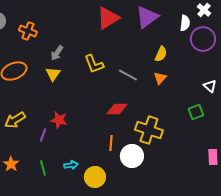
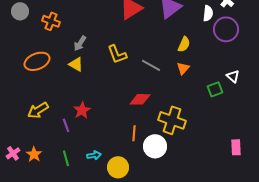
yellow triangle: (53, 74) -> (76, 64), turned -35
green square: (196, 112) -> (215, 89), moved
red star: (59, 120) -> (82, 110), turned 30
purple line: (43, 135) -> (66, 125), turned -40

